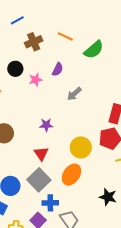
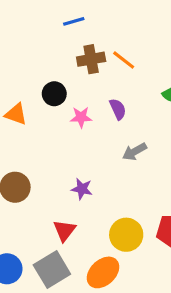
orange line: (65, 36) -> (124, 60), moved
purple semicircle: (58, 69) -> (118, 109), turned -64

